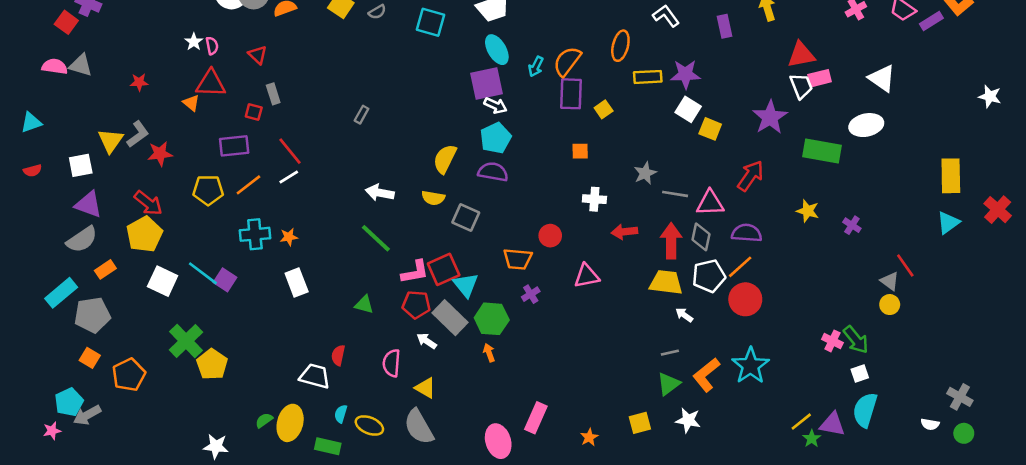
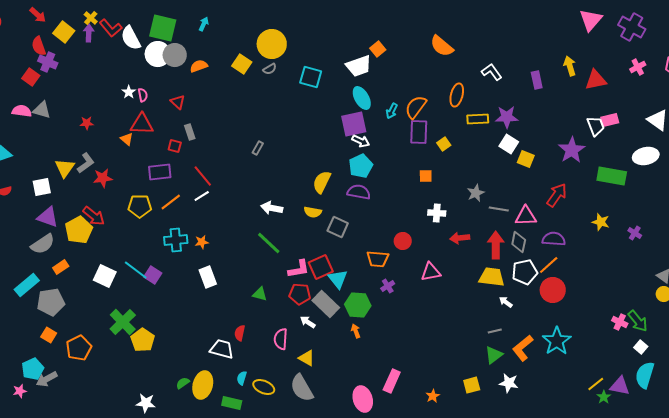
red triangle: (801, 55) -> (596, 80), moved
yellow pentagon: (144, 234) -> (79, 230), moved
white square: (860, 373) -> (641, 347), turned -32

